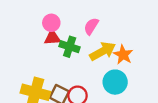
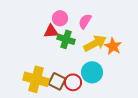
pink circle: (51, 23) -> (60, 18), moved
cyan circle: (115, 82) -> (92, 72), moved

